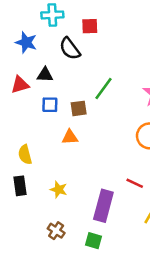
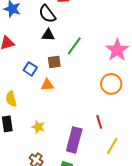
black triangle: (45, 75) -> (48, 35), moved
blue square: (50, 105) -> (30, 69), moved, turned 32
red line: (135, 183) -> (99, 122), turned 48

